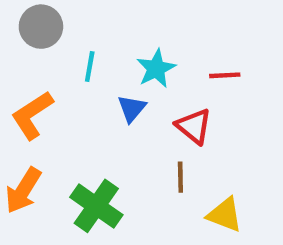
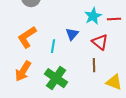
cyan line: (90, 66) -> (53, 46), moved
cyan star: (156, 69) -> (93, 16), moved

